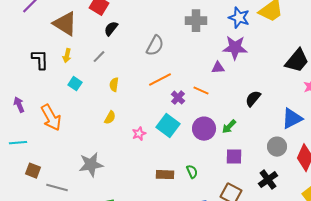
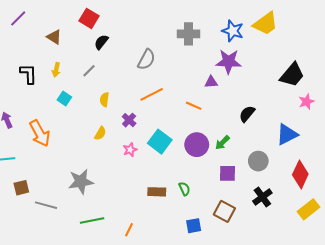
brown triangle: (65, 24) -> (54, 37), size x0.6
purple cross: (178, 98) -> (129, 120), moved
gray circle: (277, 147) -> (258, 161), moved
brown square: (33, 171) -> (21, 188), turned -35

